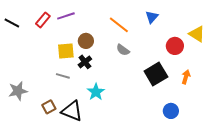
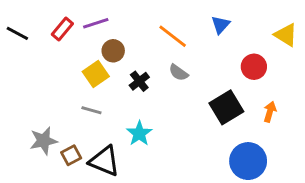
yellow triangle: (197, 34) -> (286, 35), moved
brown circle: (86, 41) -> (113, 51), moved
yellow square: (66, 51) -> (96, 74), turned -30
black cross: (85, 62) -> (139, 81), moved
gray star: (18, 91) -> (44, 141), moved
blue circle: (171, 111) -> (248, 161), size x1.6

